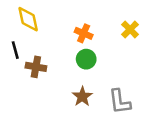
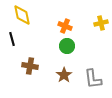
yellow cross: (130, 29) -> (101, 23), turned 32
brown cross: (36, 67) -> (30, 66), moved

